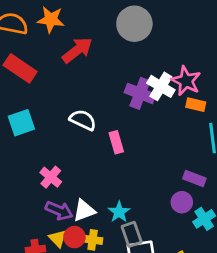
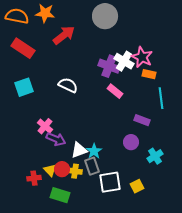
pink rectangle: (116, 142) -> (115, 91), moved, turned -35
purple rectangle: (194, 179) -> (142, 120), moved
purple circle: (182, 202) -> (131, 142), moved
purple arrow: (59, 211) -> (56, 139), moved
white triangle: (84, 211) -> (79, 150), moved
gray rectangle: (132, 234) -> (92, 166), moved

